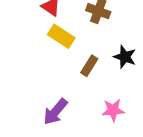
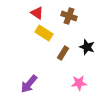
purple arrow: (55, 112) -> (29, 84), moved

